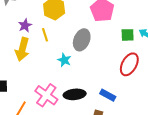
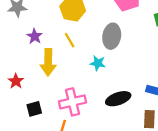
purple star: (25, 25) -> (35, 36), moved
pink cross: (46, 95) -> (72, 102), moved, turned -35

